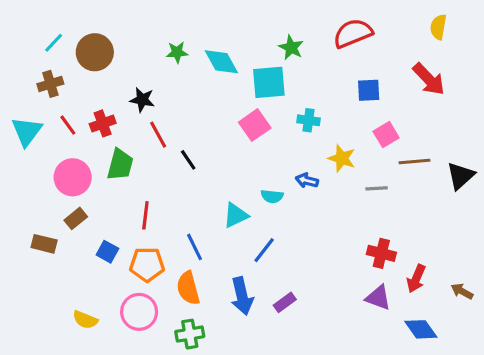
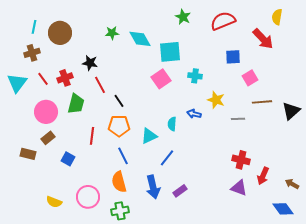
cyan line: (54, 43) -> (34, 27), turned -32
green star: (291, 47) -> (183, 17), moved
red arrow: (429, 79) -> (263, 39), moved
pink square: (386, 135) -> (250, 78), moved
cyan semicircle: (272, 196) -> (172, 124), turned 88
orange pentagon: (147, 264) -> (119, 126), moved
blue diamond: (421, 329) -> (283, 209), moved

